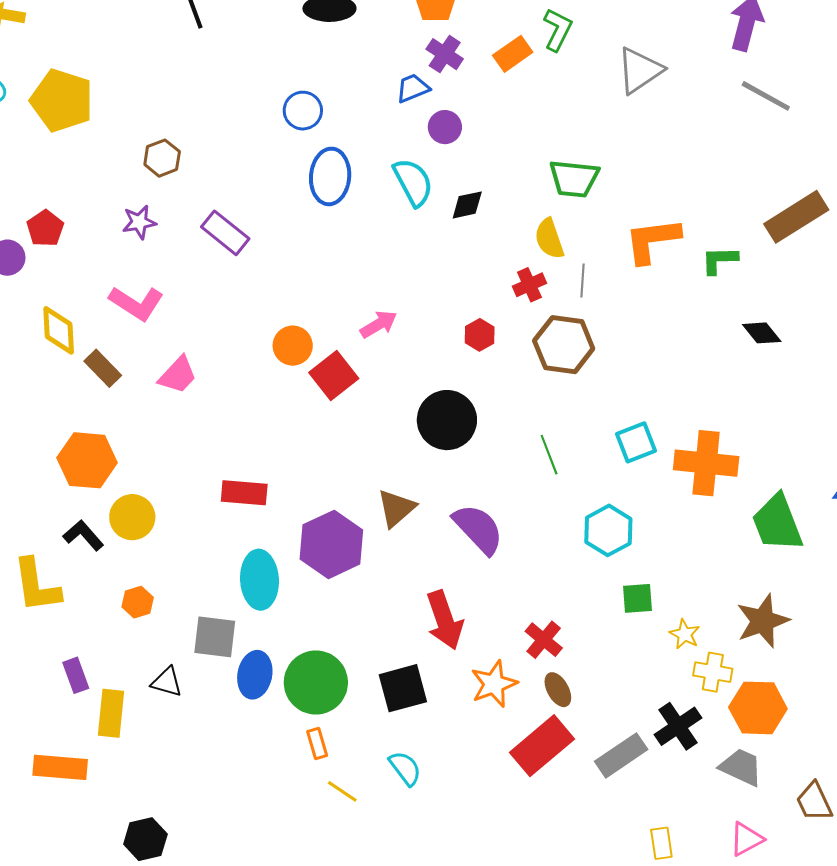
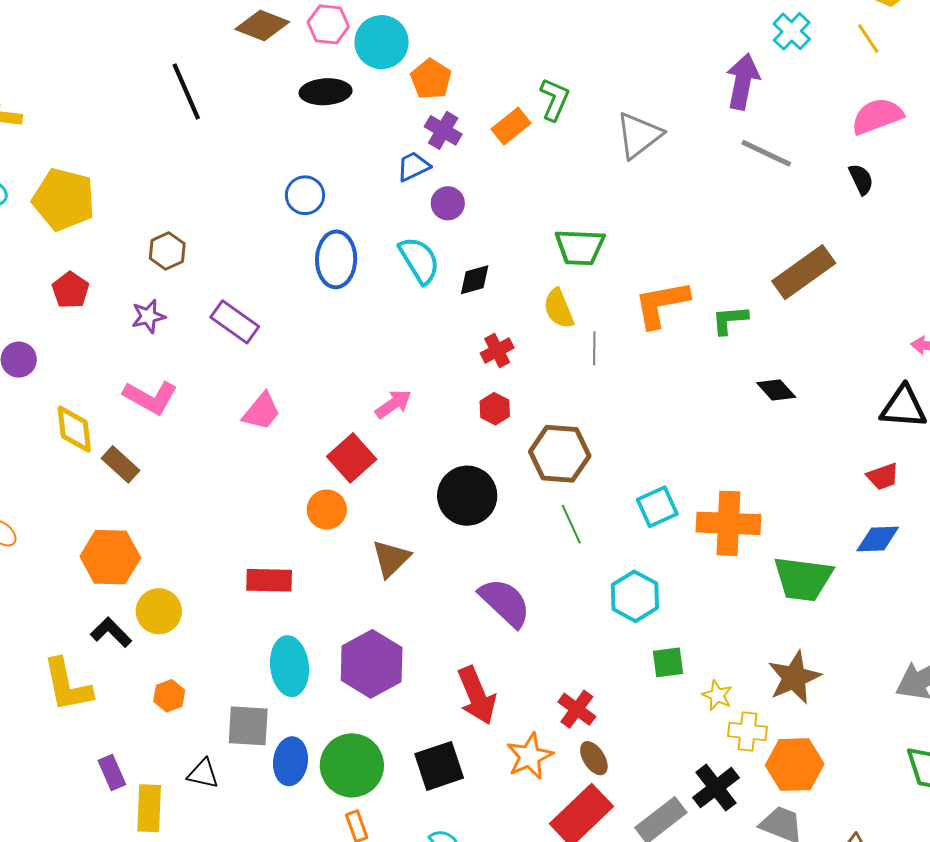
red pentagon: (45, 228) -> (70, 290), moved
red cross: (529, 285) -> (497, 350), moved
brown hexagon: (564, 345) -> (560, 454), moved
orange circle: (293, 346) -> (327, 509), moved
pink trapezoid: (178, 375) -> (261, 411), moved
brown triangle: (396, 508) -> (391, 559), moved
green trapezoid: (777, 523) -> (803, 579), turned -58
purple hexagon: (331, 544) -> (372, 664), moved

